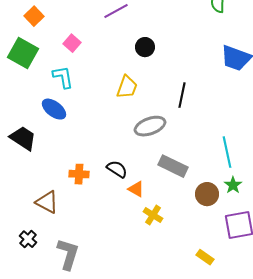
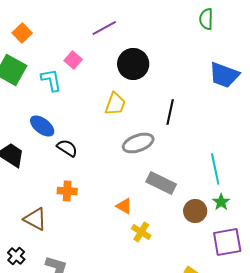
pink square: (72, 43) -> (73, 60), moved
black circle: (145, 47) -> (133, 64), size x1.6
cyan L-shape: (63, 77) -> (51, 80), moved
black semicircle: (117, 169) -> (67, 148), moved

